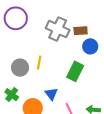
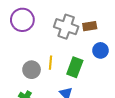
blue circle: (90, 46) -> (100, 50), moved
green rectangle: (75, 71) -> (75, 67), moved

